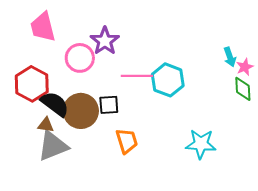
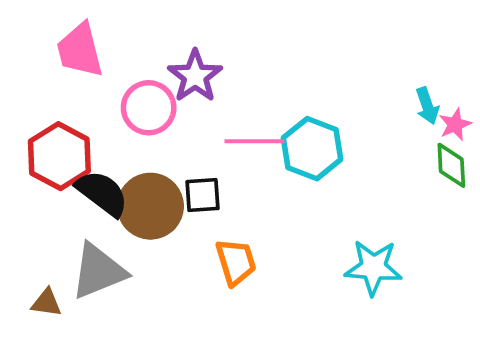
brown triangle: (46, 125) -> (46, 303), moved

